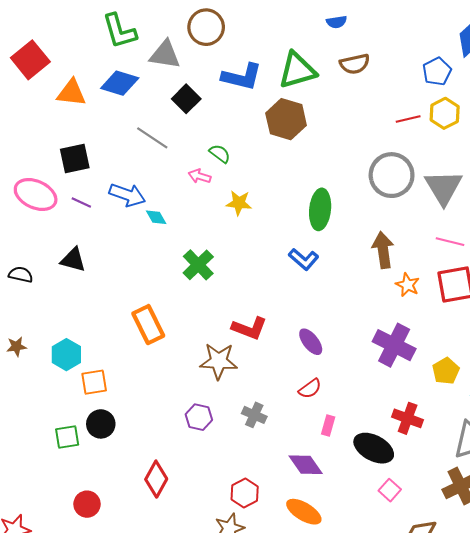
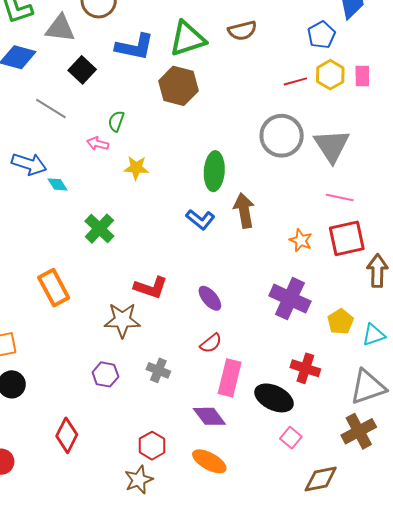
green semicircle: (220, 154) -> (116, 121), turned -105
brown arrow: (383, 250) -> (244, 211), moved
pink rectangle: (328, 425) -> (230, 378), size x1.8

